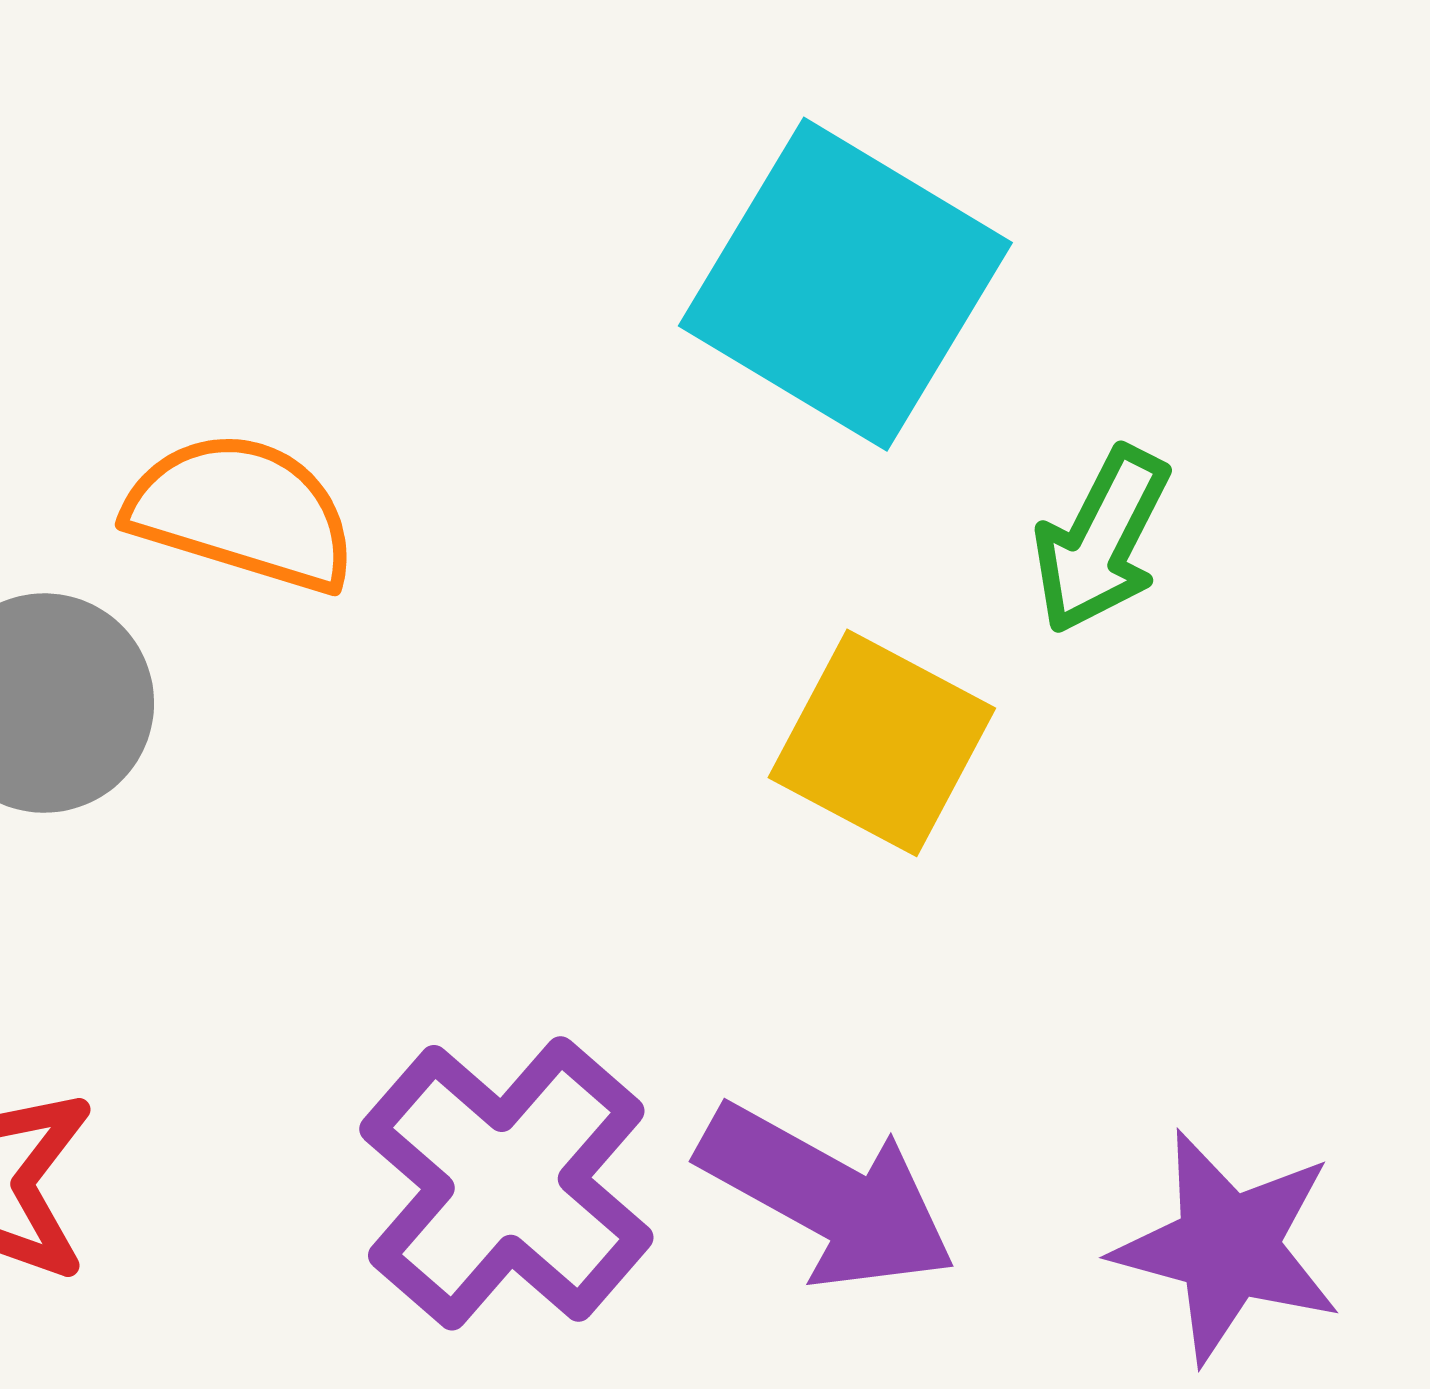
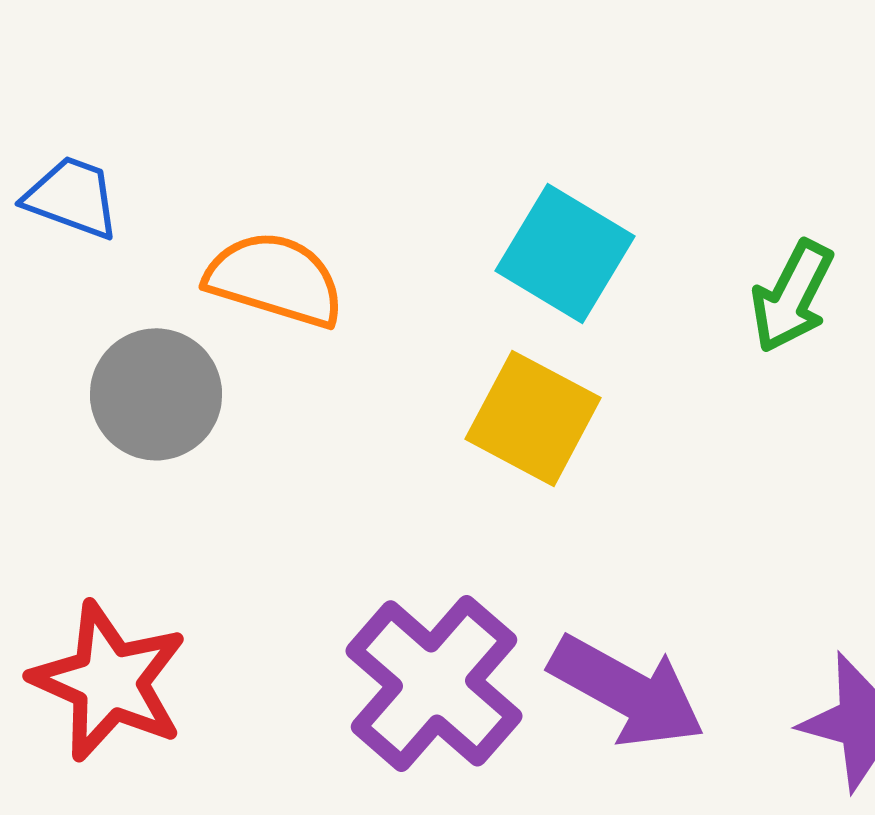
cyan square: (845, 284) -> (565, 253), moved, size x0.7
yellow square: (882, 743) -> (533, 418), moved

